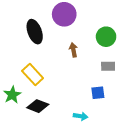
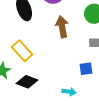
brown arrow: (73, 50) -> (62, 27), size x1.5

